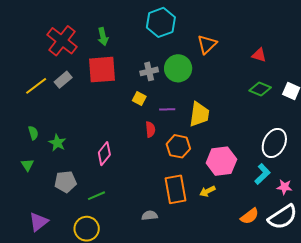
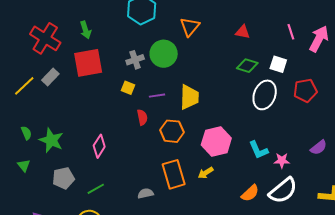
green star: (57, 143) -> (51, 140), size x1.4
white ellipse: (274, 143) -> (265, 95), moved
cyan L-shape: (262, 174) -> (258, 150), turned 115
gray semicircle: (150, 215) -> (146, 193), moved

